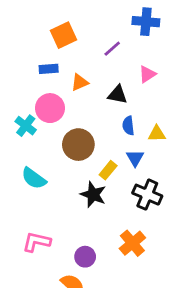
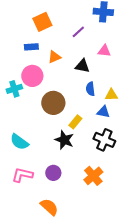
pink triangle: (147, 74) -> (104, 51), turned 40
cyan cross: (26, 126) -> (14, 89), turned 35
blue triangle: (135, 158) -> (103, 112), moved, turned -48
cyan semicircle: (34, 178) -> (19, 142), moved
purple circle: (85, 257) -> (53, 173), moved

